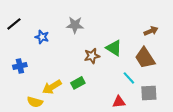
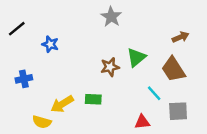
gray star: (75, 25) -> (111, 17), moved, turned 30
green triangle: (114, 48) -> (136, 57), turned 48
green rectangle: (78, 83) -> (93, 99), turned 32

